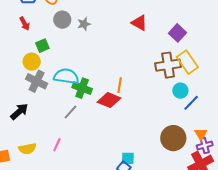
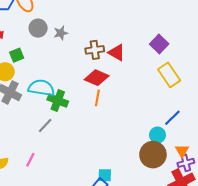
red triangle: (139, 23) -> (117, 53), moved
brown cross: (168, 65) -> (95, 50), moved, size x0.7
cyan circle: (180, 91) -> (157, 135), moved
red diamond: (109, 100) -> (97, 78), moved

